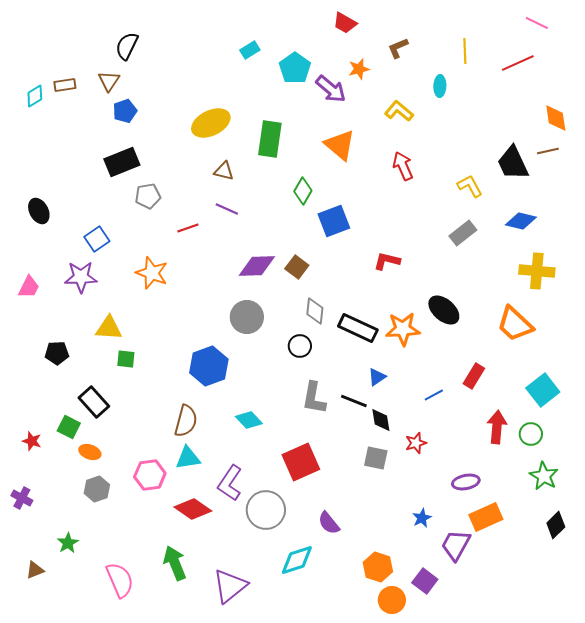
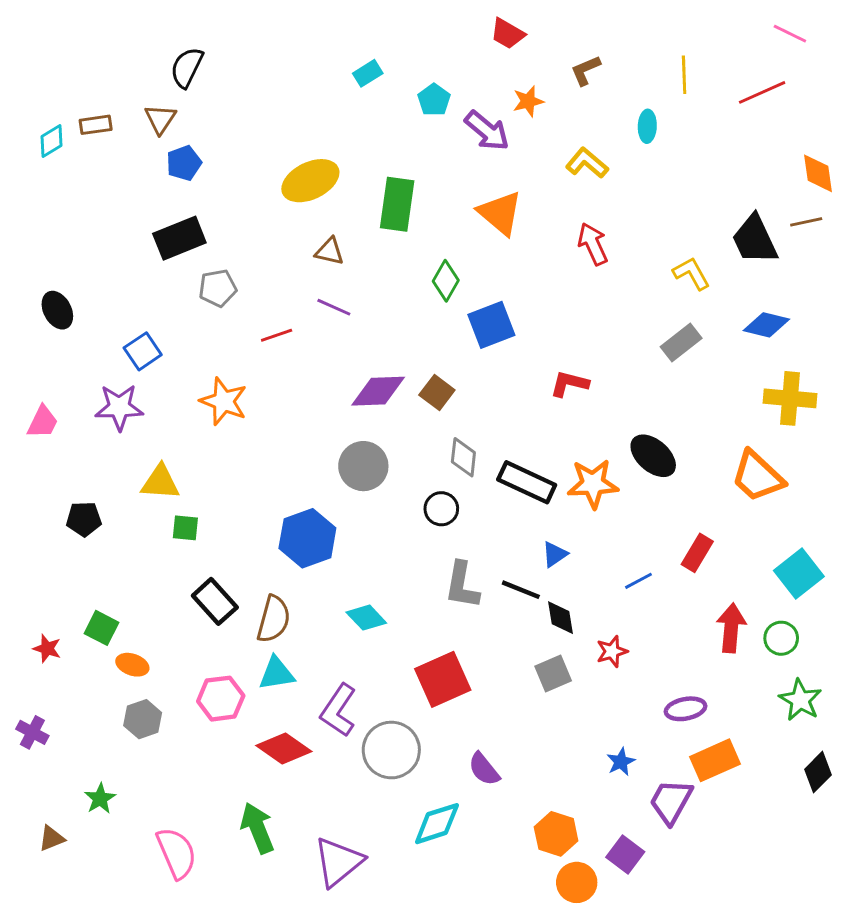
cyan pentagon: (295, 68) -> (434, 100), size x0.7
black rectangle: (94, 402) -> (215, 601), moved
gray square: (376, 458) -> (553, 674), turned -35

